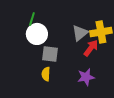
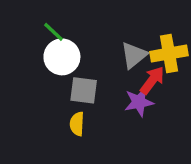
green line: (32, 19) -> (54, 32), turned -64
purple star: (86, 77) -> (139, 102), moved

